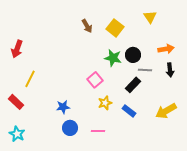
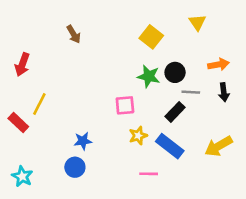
brown arrow: (87, 26) -> (74, 34), moved
pink square: (95, 80) -> (125, 105), turned 35
red rectangle: (16, 102) -> (18, 122), moved
blue rectangle: (129, 111) -> (170, 146), size x1.5
blue circle: (70, 128) -> (75, 167), moved
pink line: (98, 131) -> (149, 174), moved

